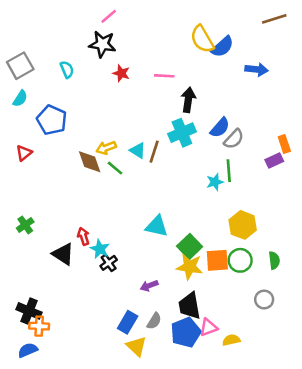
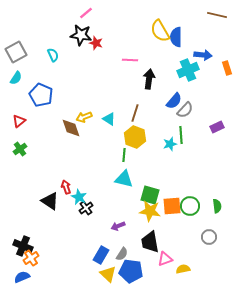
brown line: (274, 19) -> (217, 15), turned 30
blue semicircle: (222, 47) -> (176, 37), turned 132
red star: (121, 73) -> (96, 43), moved
cyan cross: (182, 133) -> (188, 70), moved
orange rectangle: (284, 144) -> (227, 68), moved
brown line: (154, 152) -> (135, 113), moved
green line: (115, 168) -> (124, 155), moved, turned 56
green cross: (25, 225) -> (20, 149), moved
yellow hexagon: (243, 225) -> (135, 137), moved
green square: (190, 246) -> (150, 195), turned -30
orange cross: (39, 326) -> (31, 258), turned -35
blue pentagon: (186, 332) -> (131, 271), moved, turned 30

